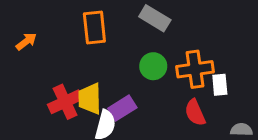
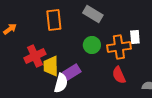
white rectangle: (220, 85) -> (135, 37), moved
red cross: (65, 102) -> (35, 56), moved

